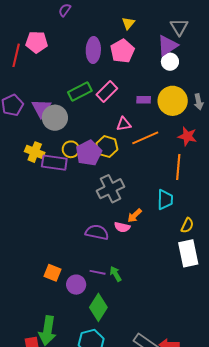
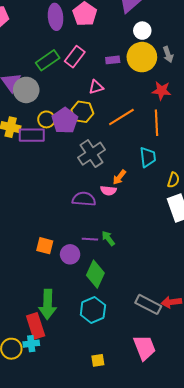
white circle: (170, 62) -> (142, 31), moved
orange line: (145, 138) -> (121, 117), moved

